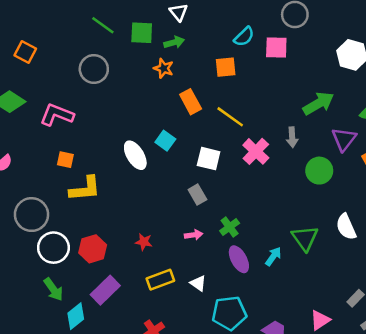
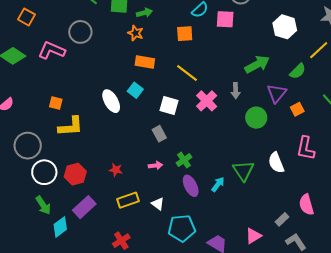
orange rectangle: (191, 102) -> (145, 62), moved, turned -54
pink L-shape: (57, 115) -> (52, 50), moved

